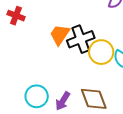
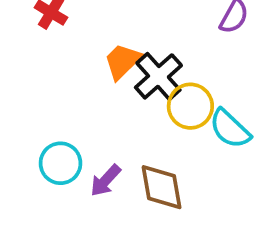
black cross: (81, 39) -> (158, 76), turned -32

